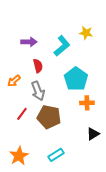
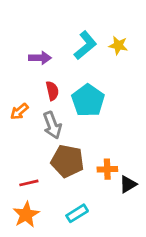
cyan L-shape: (62, 46) -> (85, 45), moved
cyan pentagon: (76, 79) -> (88, 100), moved
orange cross: (87, 103) -> (107, 169), moved
red line: (22, 114) -> (29, 183), moved, turned 40

